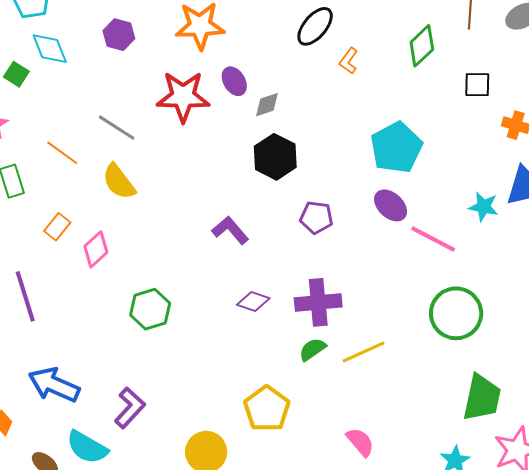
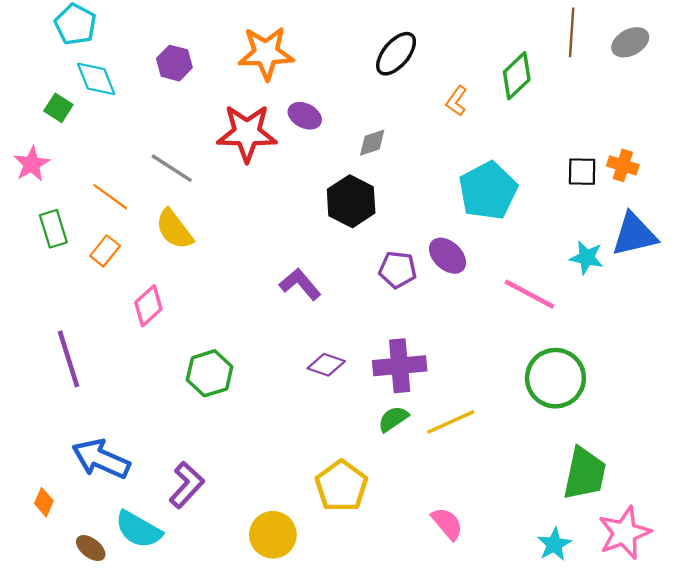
orange L-shape: (349, 61) -> (456, 101), moved
purple ellipse: (234, 81) -> (305, 116), turned -32
black square: (477, 85) -> (582, 172), moved
gray diamond: (267, 105) -> (372, 143), moved
purple ellipse: (391, 205) -> (448, 256), moved
orange rectangle: (57, 227) -> (105, 251), moved

